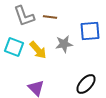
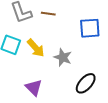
gray star: (64, 44) -> (63, 57), moved, turned 30

